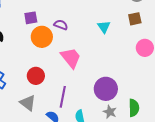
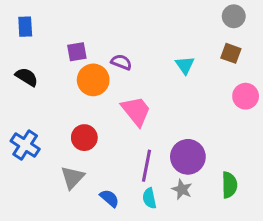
brown square: (135, 19) -> (231, 53), turned 32
purple line: (63, 97) -> (146, 166), moved
gray triangle: (28, 103) -> (72, 178), turned 36
gray star: (110, 112) -> (182, 189), moved

